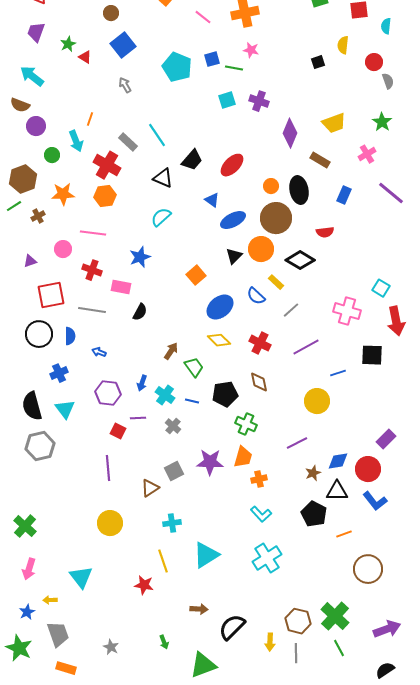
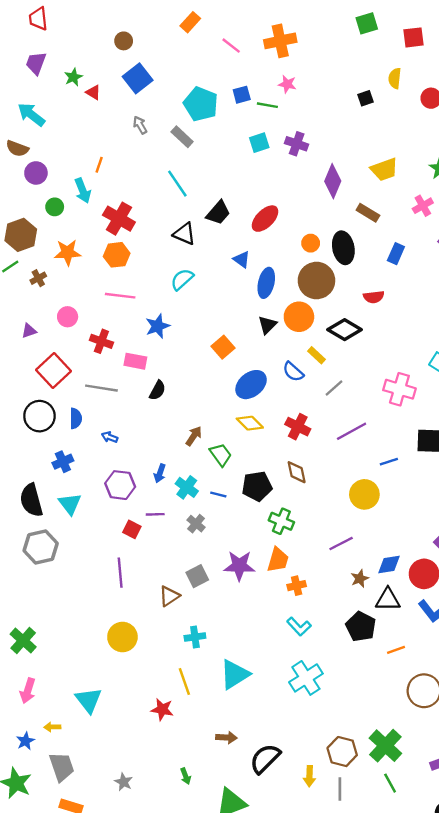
gray rectangle: (128, 142) -> (182, 137), moved
blue ellipse: (233, 220) -> (266, 283), turned -50
pink line: (93, 233) -> (120, 296), moved
red square: (51, 295) -> (53, 371), turned -32

